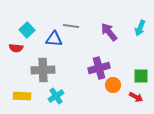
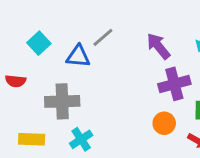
gray line: (71, 26) -> (103, 37), turned -49
red semicircle: (16, 48) -> (16, 81), moved
purple cross: (99, 68) -> (174, 84), moved

